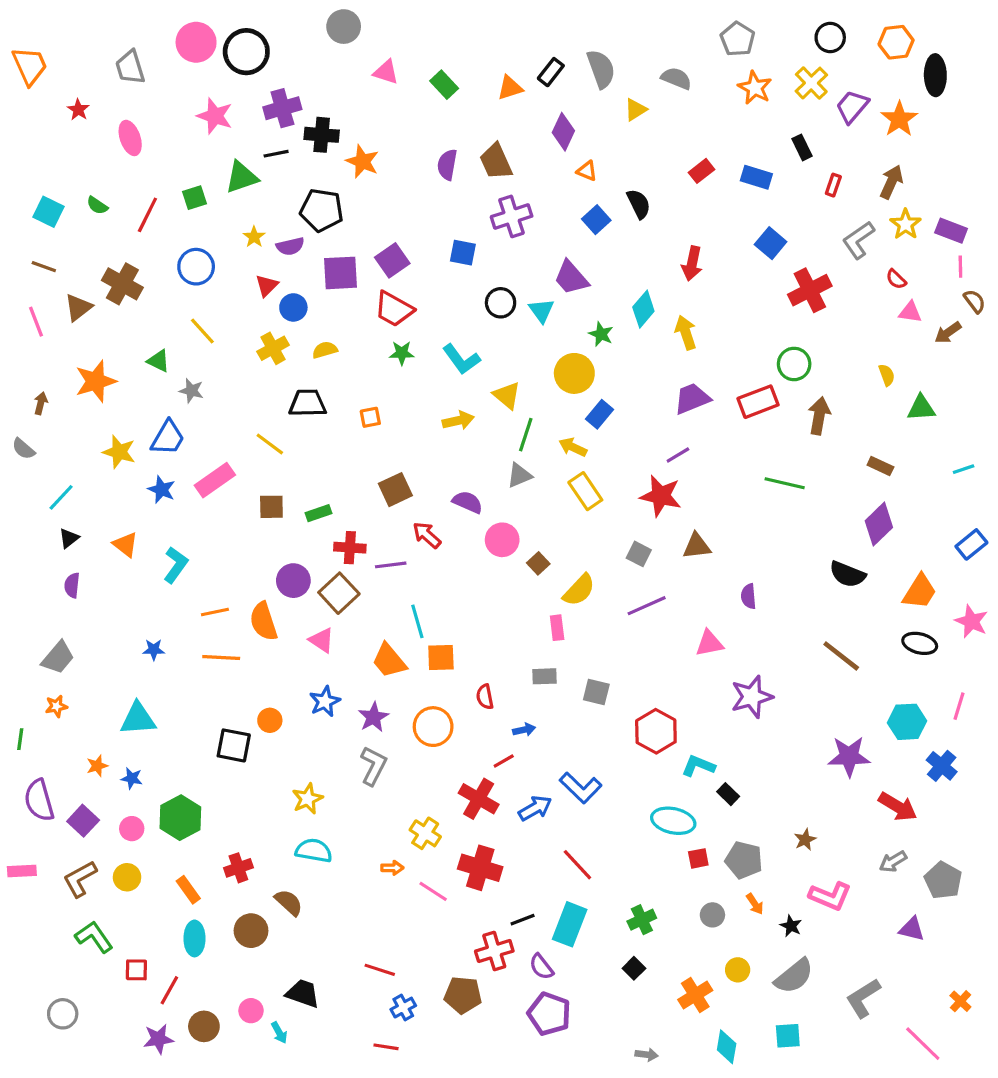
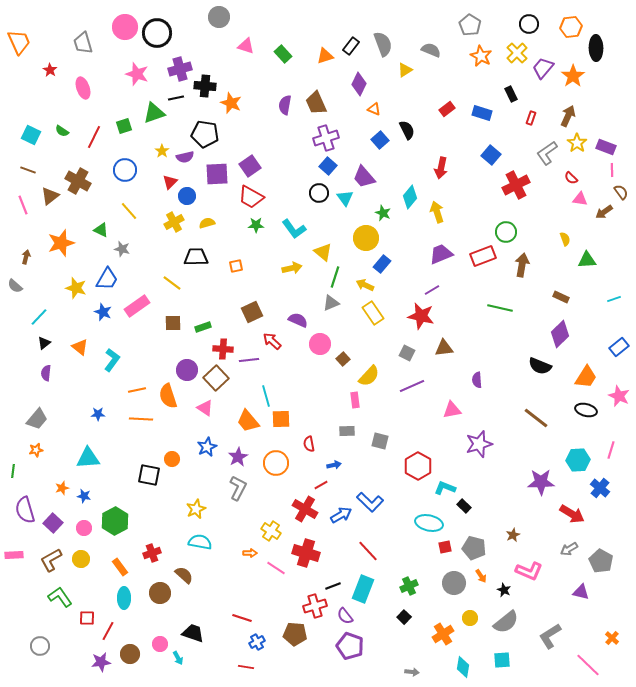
blue square: (463, 253) -> (328, 166), moved, turned 30
gray circle: (712, 915) -> (454, 583), size x1.5

